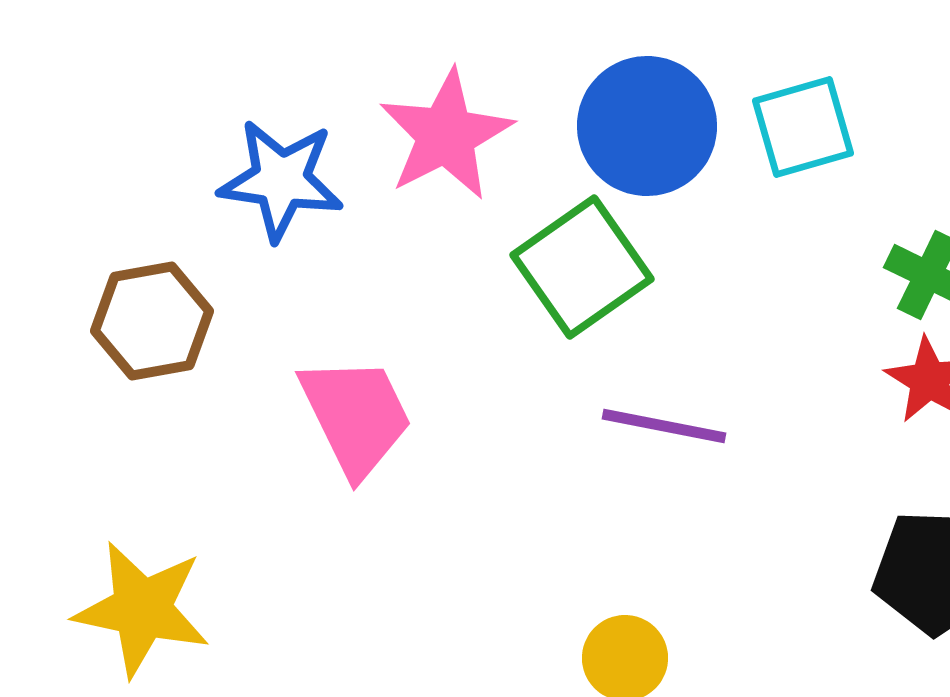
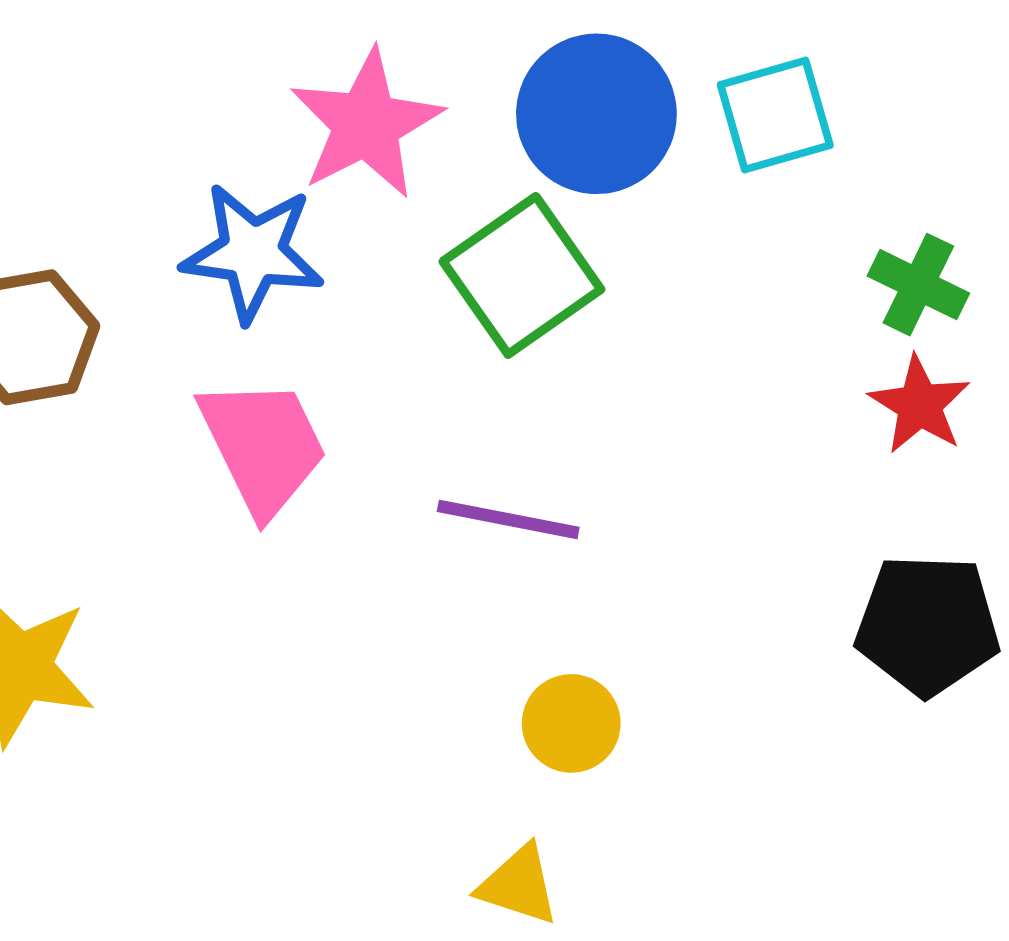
blue star: (281, 180) -> (253, 252), moved
purple line: (664, 426) -> (508, 519), moved

